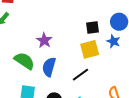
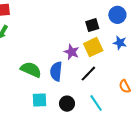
purple star: (44, 40) -> (72, 52), moved
blue star: (113, 41) -> (120, 43), moved

